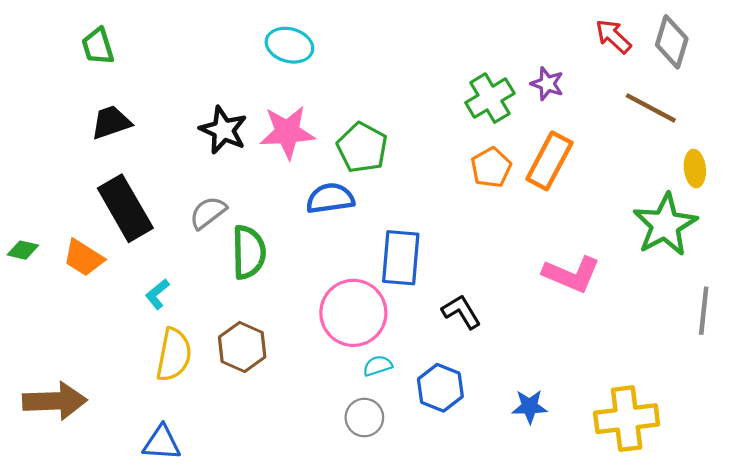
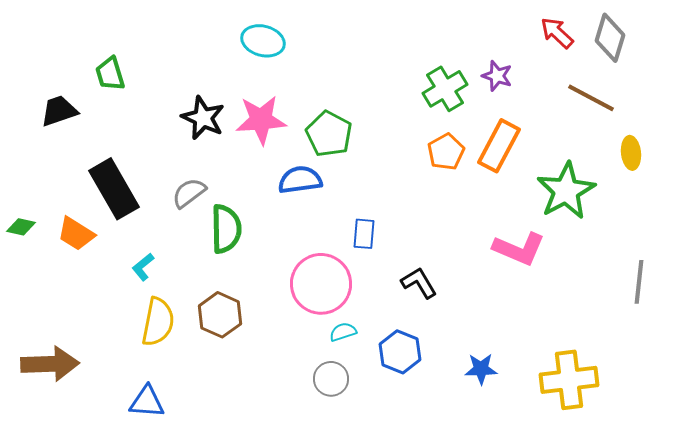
green trapezoid: (98, 46) -> (110, 74), moved
black trapezoid: (111, 122) -> (59, 111), moved
green star: (665, 225) -> (566, 191), moved
blue rectangle: (401, 258) -> (364, 234), size x0.6

